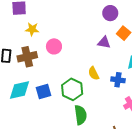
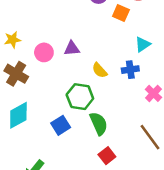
purple triangle: (104, 42) -> (72, 48), moved
brown cross: (27, 57) -> (16, 74), turned -30
blue square: (44, 91) -> (61, 125), moved

